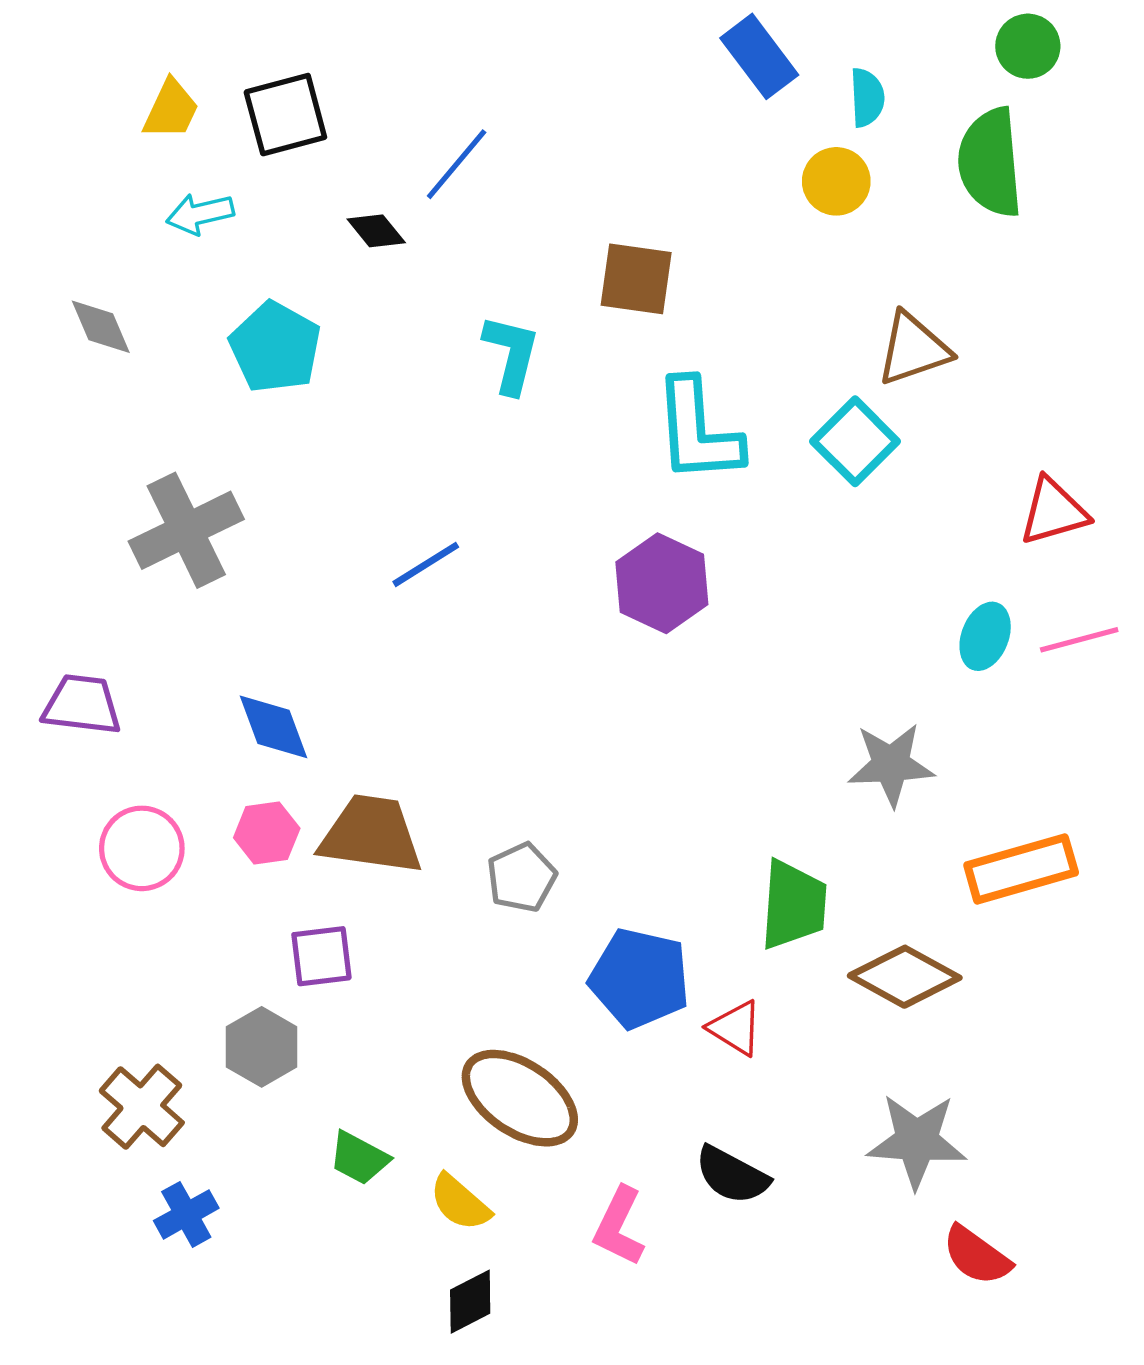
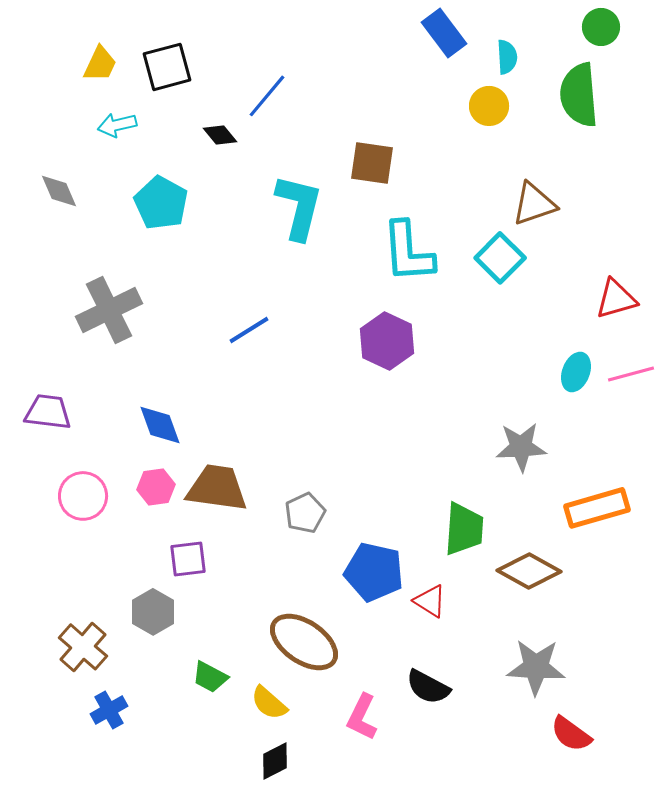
cyan L-shape: (511, 354) -> (299, 207), size x1.4

